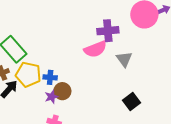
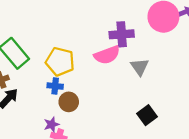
yellow pentagon: (28, 74) -> (60, 62), moved
purple star: (51, 97) -> (51, 124), moved

